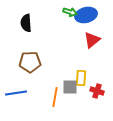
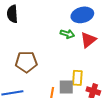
green arrow: (70, 12) -> (67, 34), moved
black semicircle: (26, 23) -> (12, 14), moved

